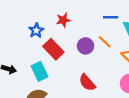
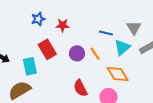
blue star: (36, 31) -> (38, 19), moved
red semicircle: (87, 83) -> (80, 88), moved

